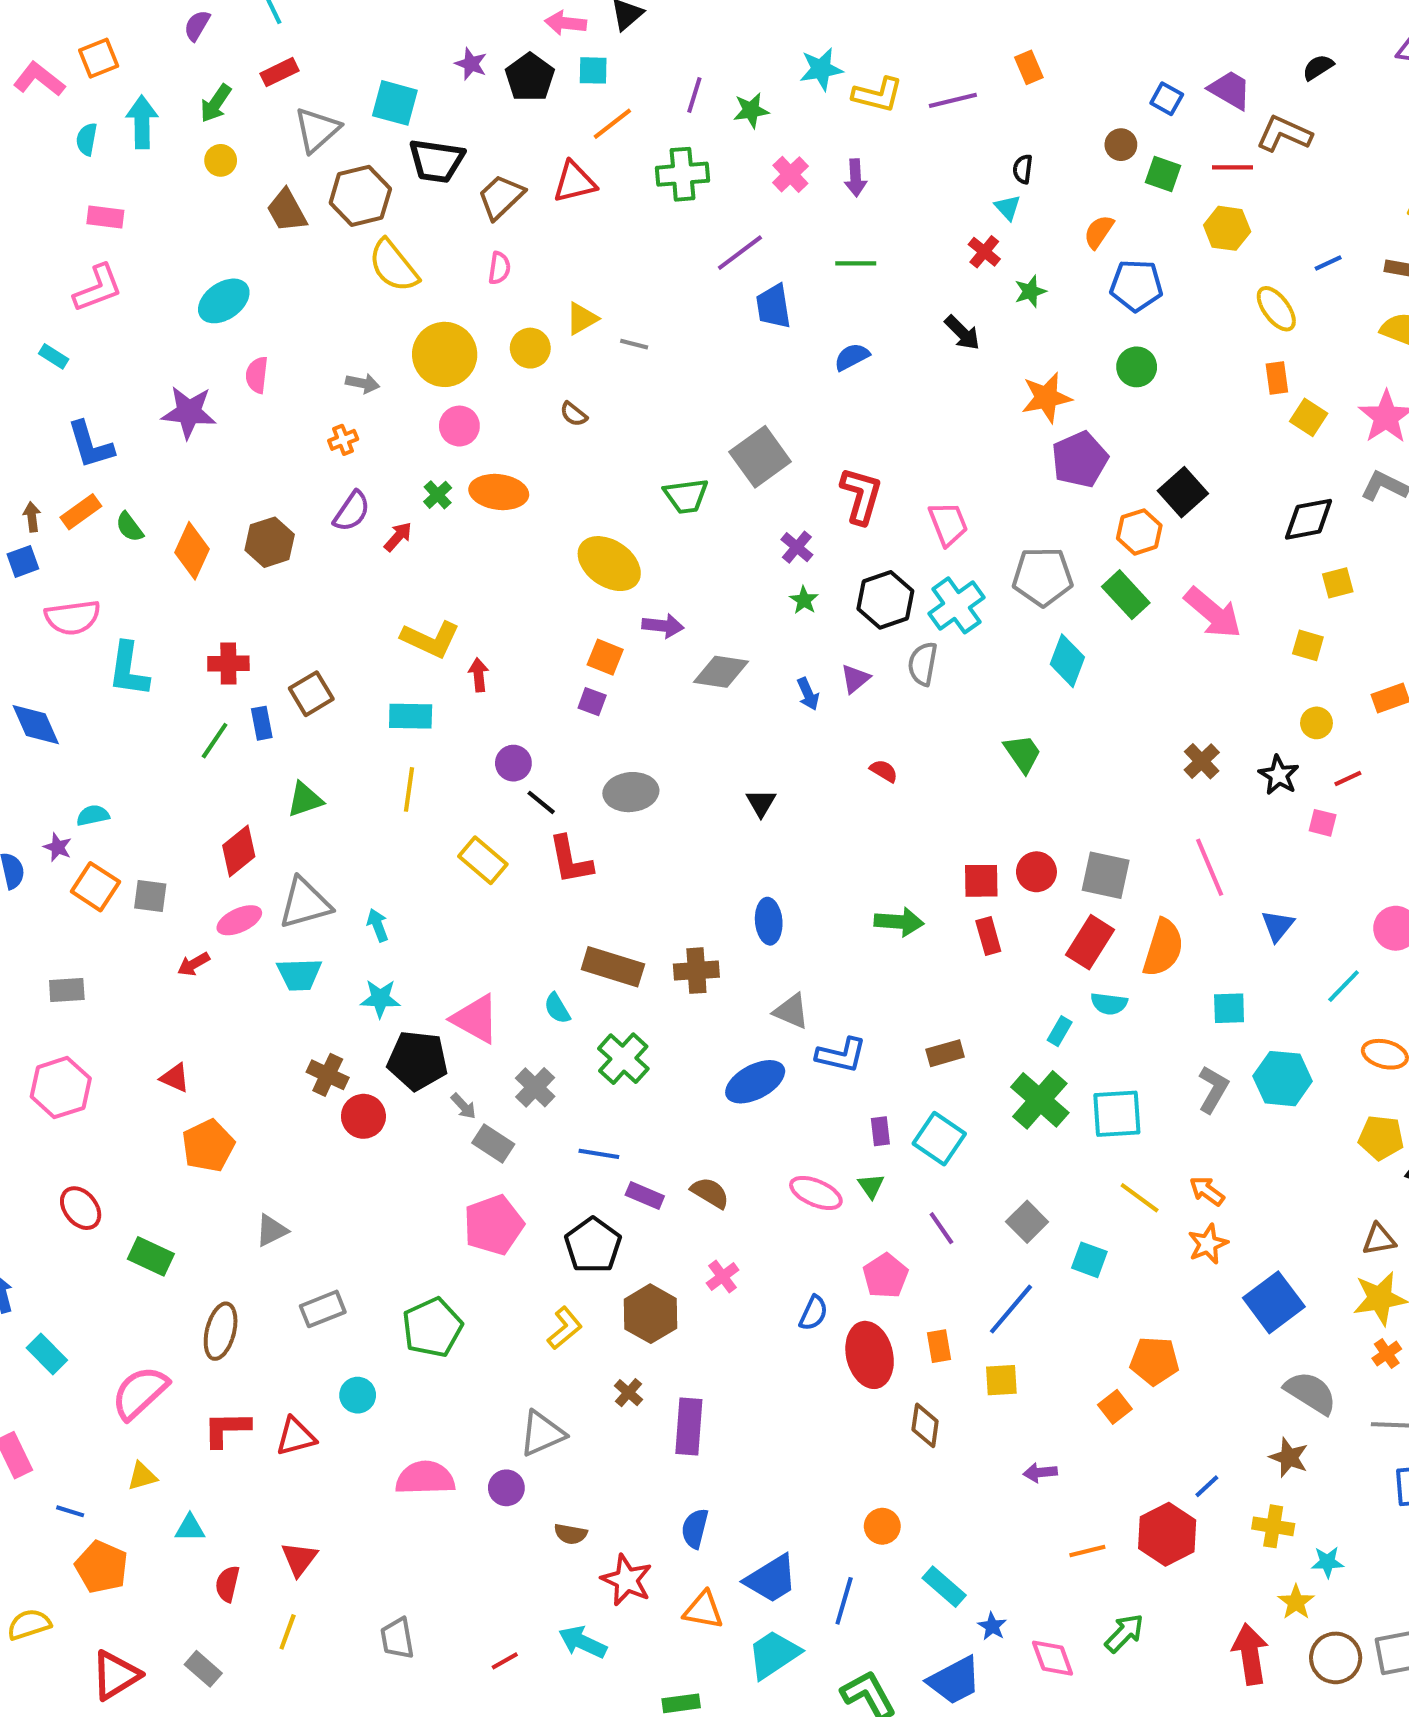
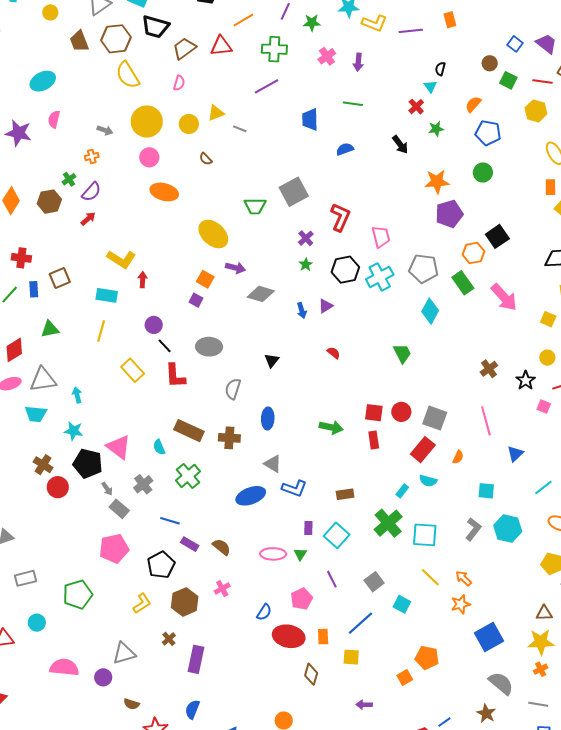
purple line: (740, 253) -> (267, 86), moved
green cross: (438, 495) -> (69, 179), moved
red arrow: (398, 537) -> (88, 219), moved
gray semicircle: (923, 664) -> (233, 389), moved
orange semicircle: (1163, 948) -> (458, 457), size x0.5
pink ellipse: (816, 1193) -> (273, 554), turned -30
red ellipse: (870, 1355) -> (289, 636), turned -72

